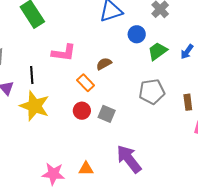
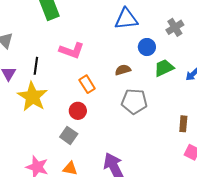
brown semicircle: (104, 64) -> (123, 70), moved
gray pentagon: (152, 92) -> (134, 101), moved
gray square: (107, 114) -> (69, 135), moved

